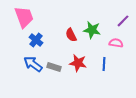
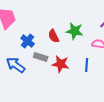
blue cross: (36, 40) -> (28, 41), moved
gray rectangle: (54, 67) -> (41, 57), moved

